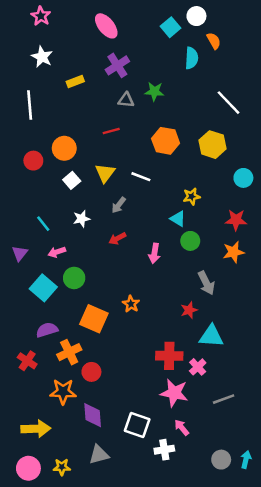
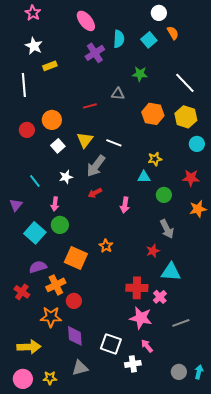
cyan square: (170, 27) -> (149, 40), moved
cyan semicircle: (191, 58) -> (119, 39), moved
yellow rectangle: (75, 82) -> (50, 66), moved
green star: (154, 91) -> (140, 74), moved
gray triangle: (126, 100) -> (118, 94), moved
orange hexagon: (166, 141) -> (153, 114), moved
yellow hexagon: (213, 145) -> (186, 117), moved
gray arrow: (119, 205) -> (96, 166), size x1.6
cyan triangle: (178, 219) -> (144, 177), turned -32
green circle: (190, 241) -> (164, 195), moved
pink arrow: (57, 252) -> (55, 204), moved, turned -64
orange star: (234, 252) -> (198, 209), moved

